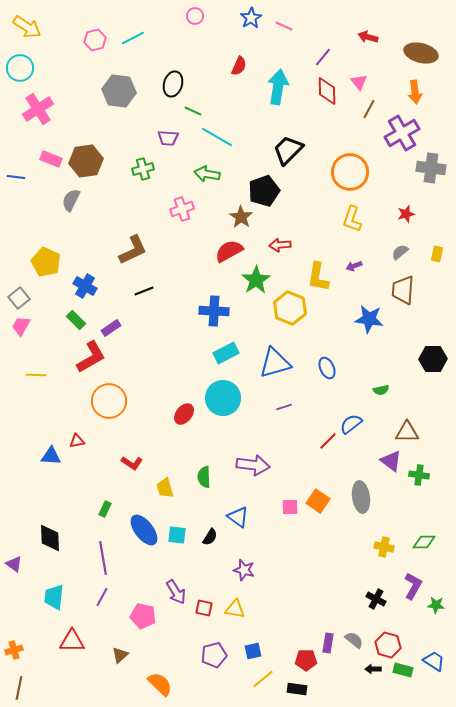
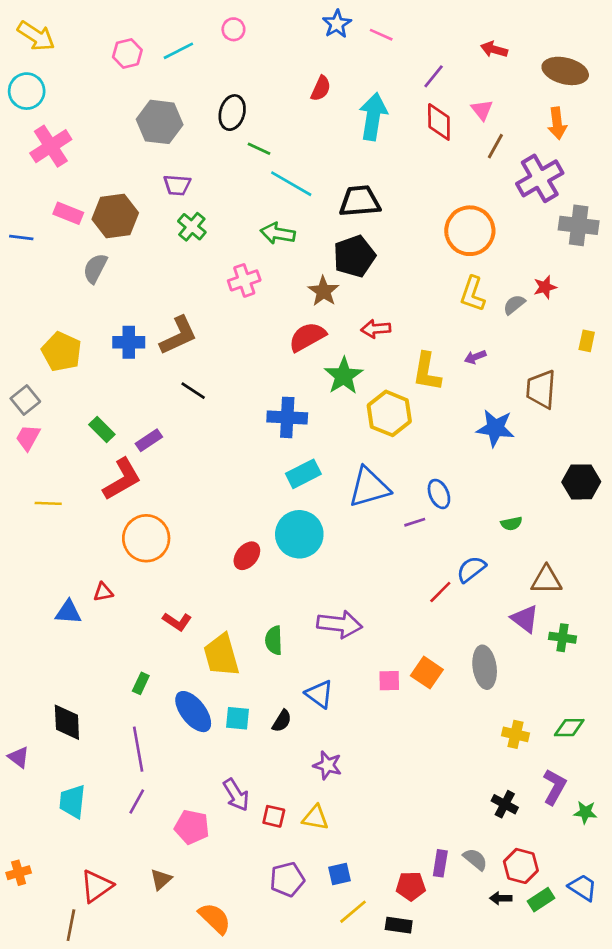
pink circle: (195, 16) -> (233, 29), moved
purple trapezoid: (168, 138) -> (177, 185), moved
black trapezoid: (288, 150) -> (360, 201), moved, turned 40
green cross: (143, 169) -> (192, 227), turned -35
gray semicircle: (400, 252) -> (514, 305), moved
blue cross: (85, 286) -> (129, 342), moved, turned -30
black line: (144, 291) -> (193, 391), turned 54
purple line: (284, 407) -> (415, 522), moved
yellow trapezoid: (165, 488) -> (221, 655), size x1.6
red triangle: (72, 641) -> (96, 886), moved, turned -36
green rectangle: (403, 670) -> (541, 900), turned -48
brown line: (19, 688) -> (71, 925), moved

